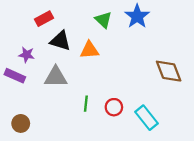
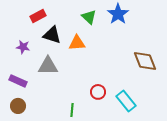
purple rectangle: (15, 76) -> (18, 81), moved
green line: (86, 104) -> (72, 110), moved

